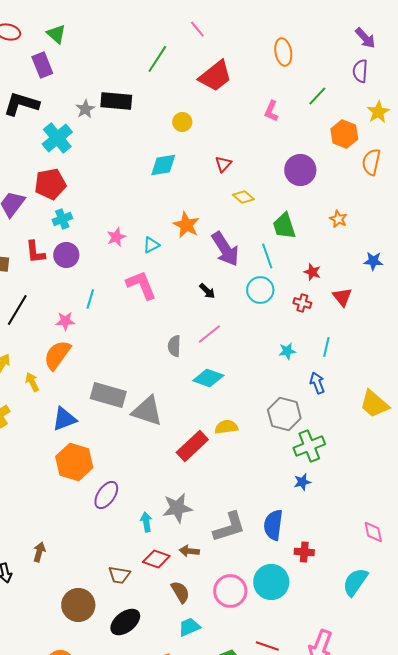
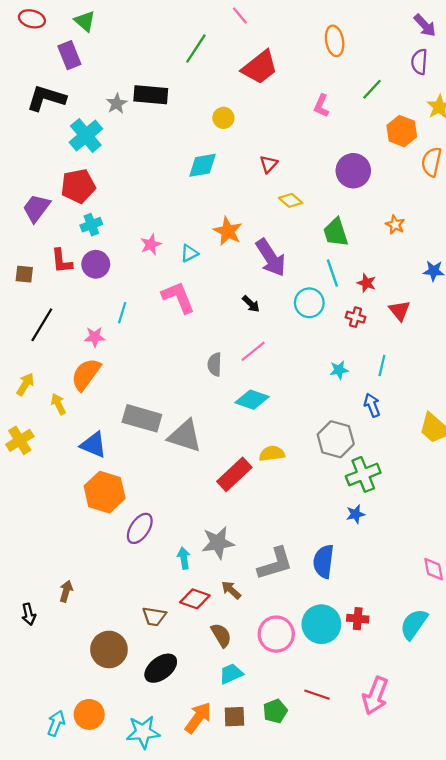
cyan line: (267, 256) -> (332, 273), moved
blue triangle: (64, 419) -> (94, 445), turned 44
brown arrow: (189, 551) -> (231, 590), turned 36
red cross: (304, 552) -> (358, 619), moved

